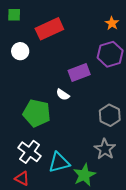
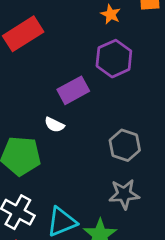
gray star: (105, 149) -> (124, 194), turned -30

